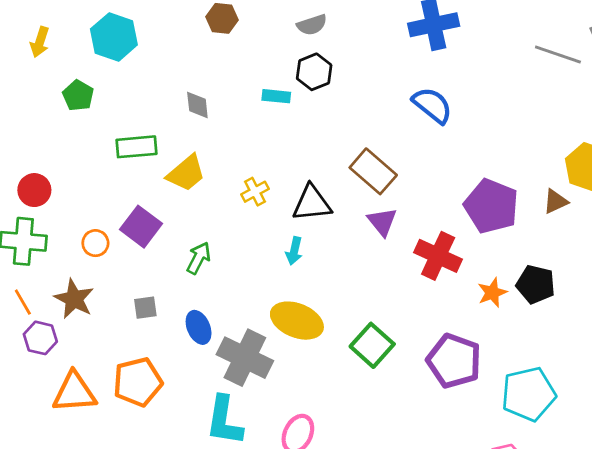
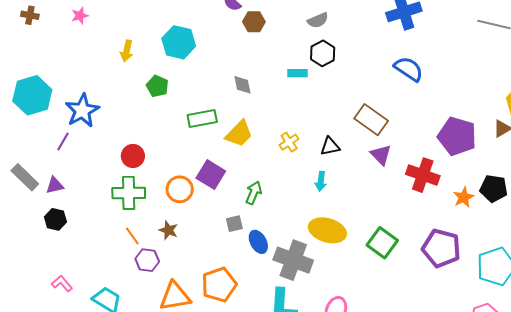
black triangle: (312, 203) -> (330, 146), size x0.7
orange circle: (95, 243) -> (180, 189), size x1.4
brown star: (74, 299) -> (168, 230), size x0.7
gray square: (145, 308) -> (234, 224), moved

